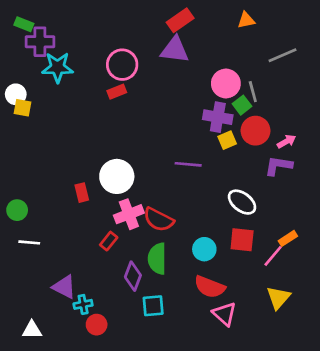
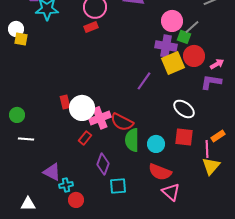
gray line: (253, 92) -> (192, 27), turned 63
green square: (242, 105) -> (184, 37), turned -32
yellow square: (227, 140) -> (173, 63), size x1.6
purple line: (188, 164) -> (144, 81), turned -60
white circle: (117, 176) -> (82, 108), moved
pink line: (273, 256) -> (207, 149), turned -42
green semicircle: (157, 259) -> (132, 140), moved
yellow triangle: (278, 298) -> (211, 166), moved

